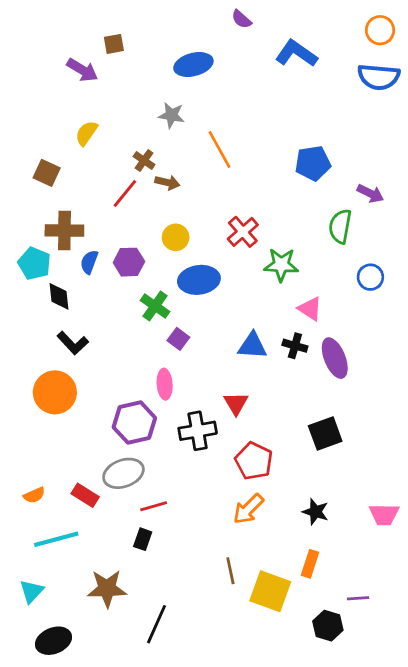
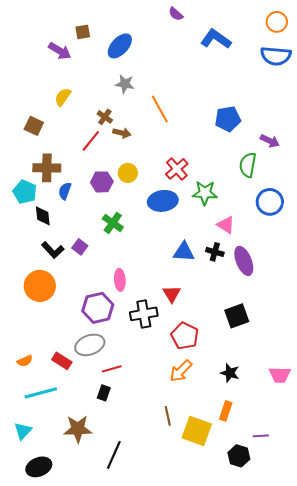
blue ellipse: (193, 64) -> (120, 46), moved, turned -32
purple hexagon: (129, 262) -> (102, 182), moved
blue circle: (370, 277) -> (270, 202), size x1.4
blue ellipse: (199, 280) -> (163, 201), moved
purple square: (178, 339) -> (80, 247), moved

